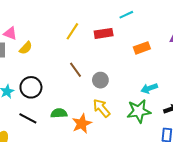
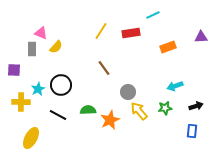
gray circle: (100, 80) -> (128, 92), moved
yellow arrow: (101, 108) -> (139, 111), moved
green star: (139, 111) -> (165, 108), size x0.6

